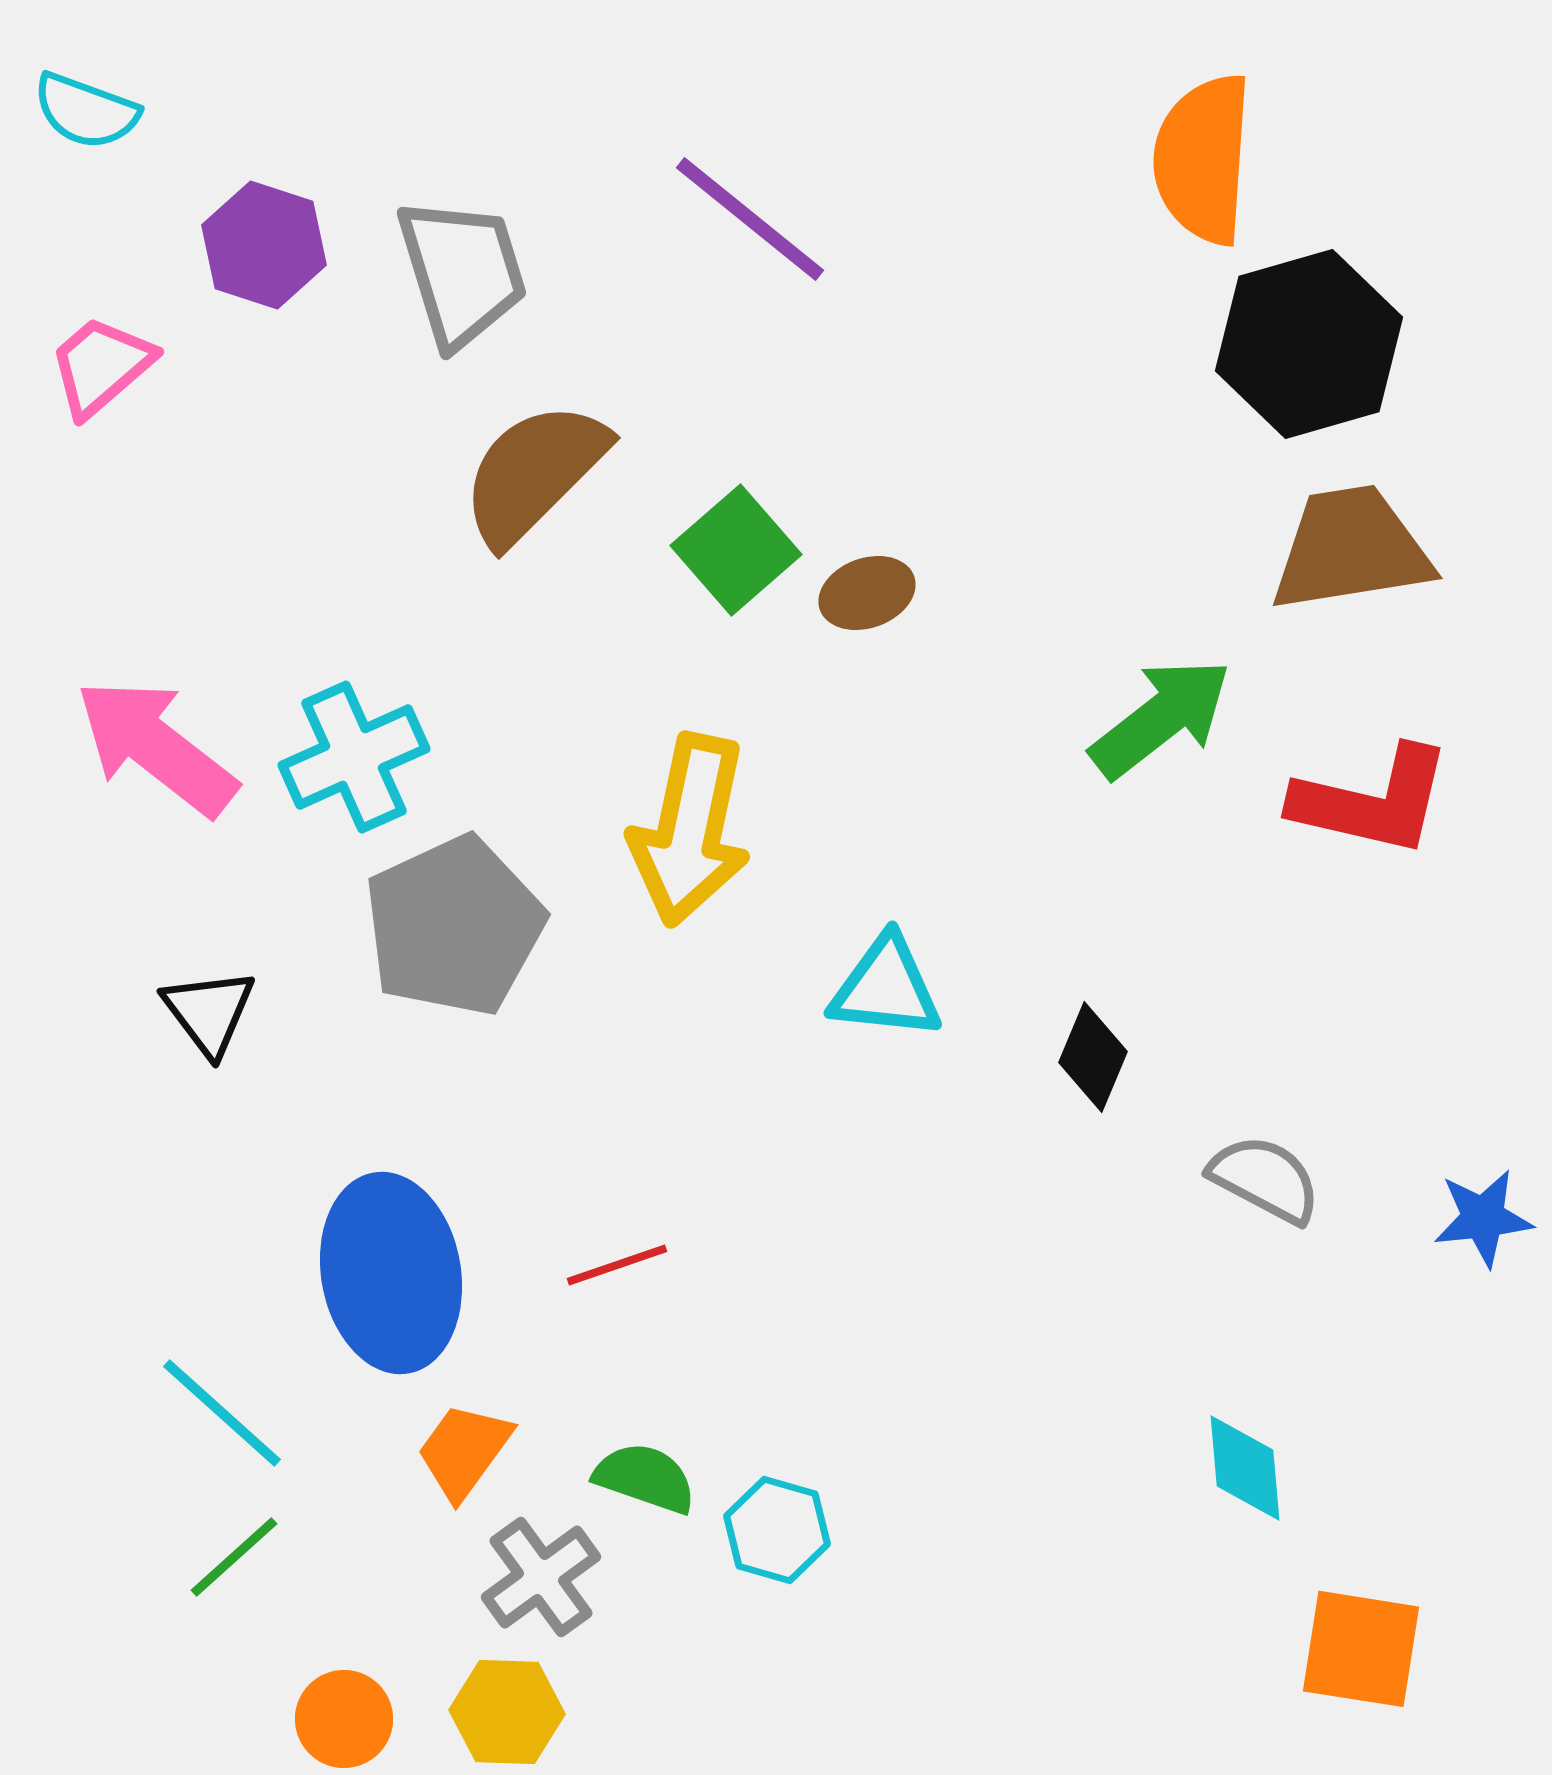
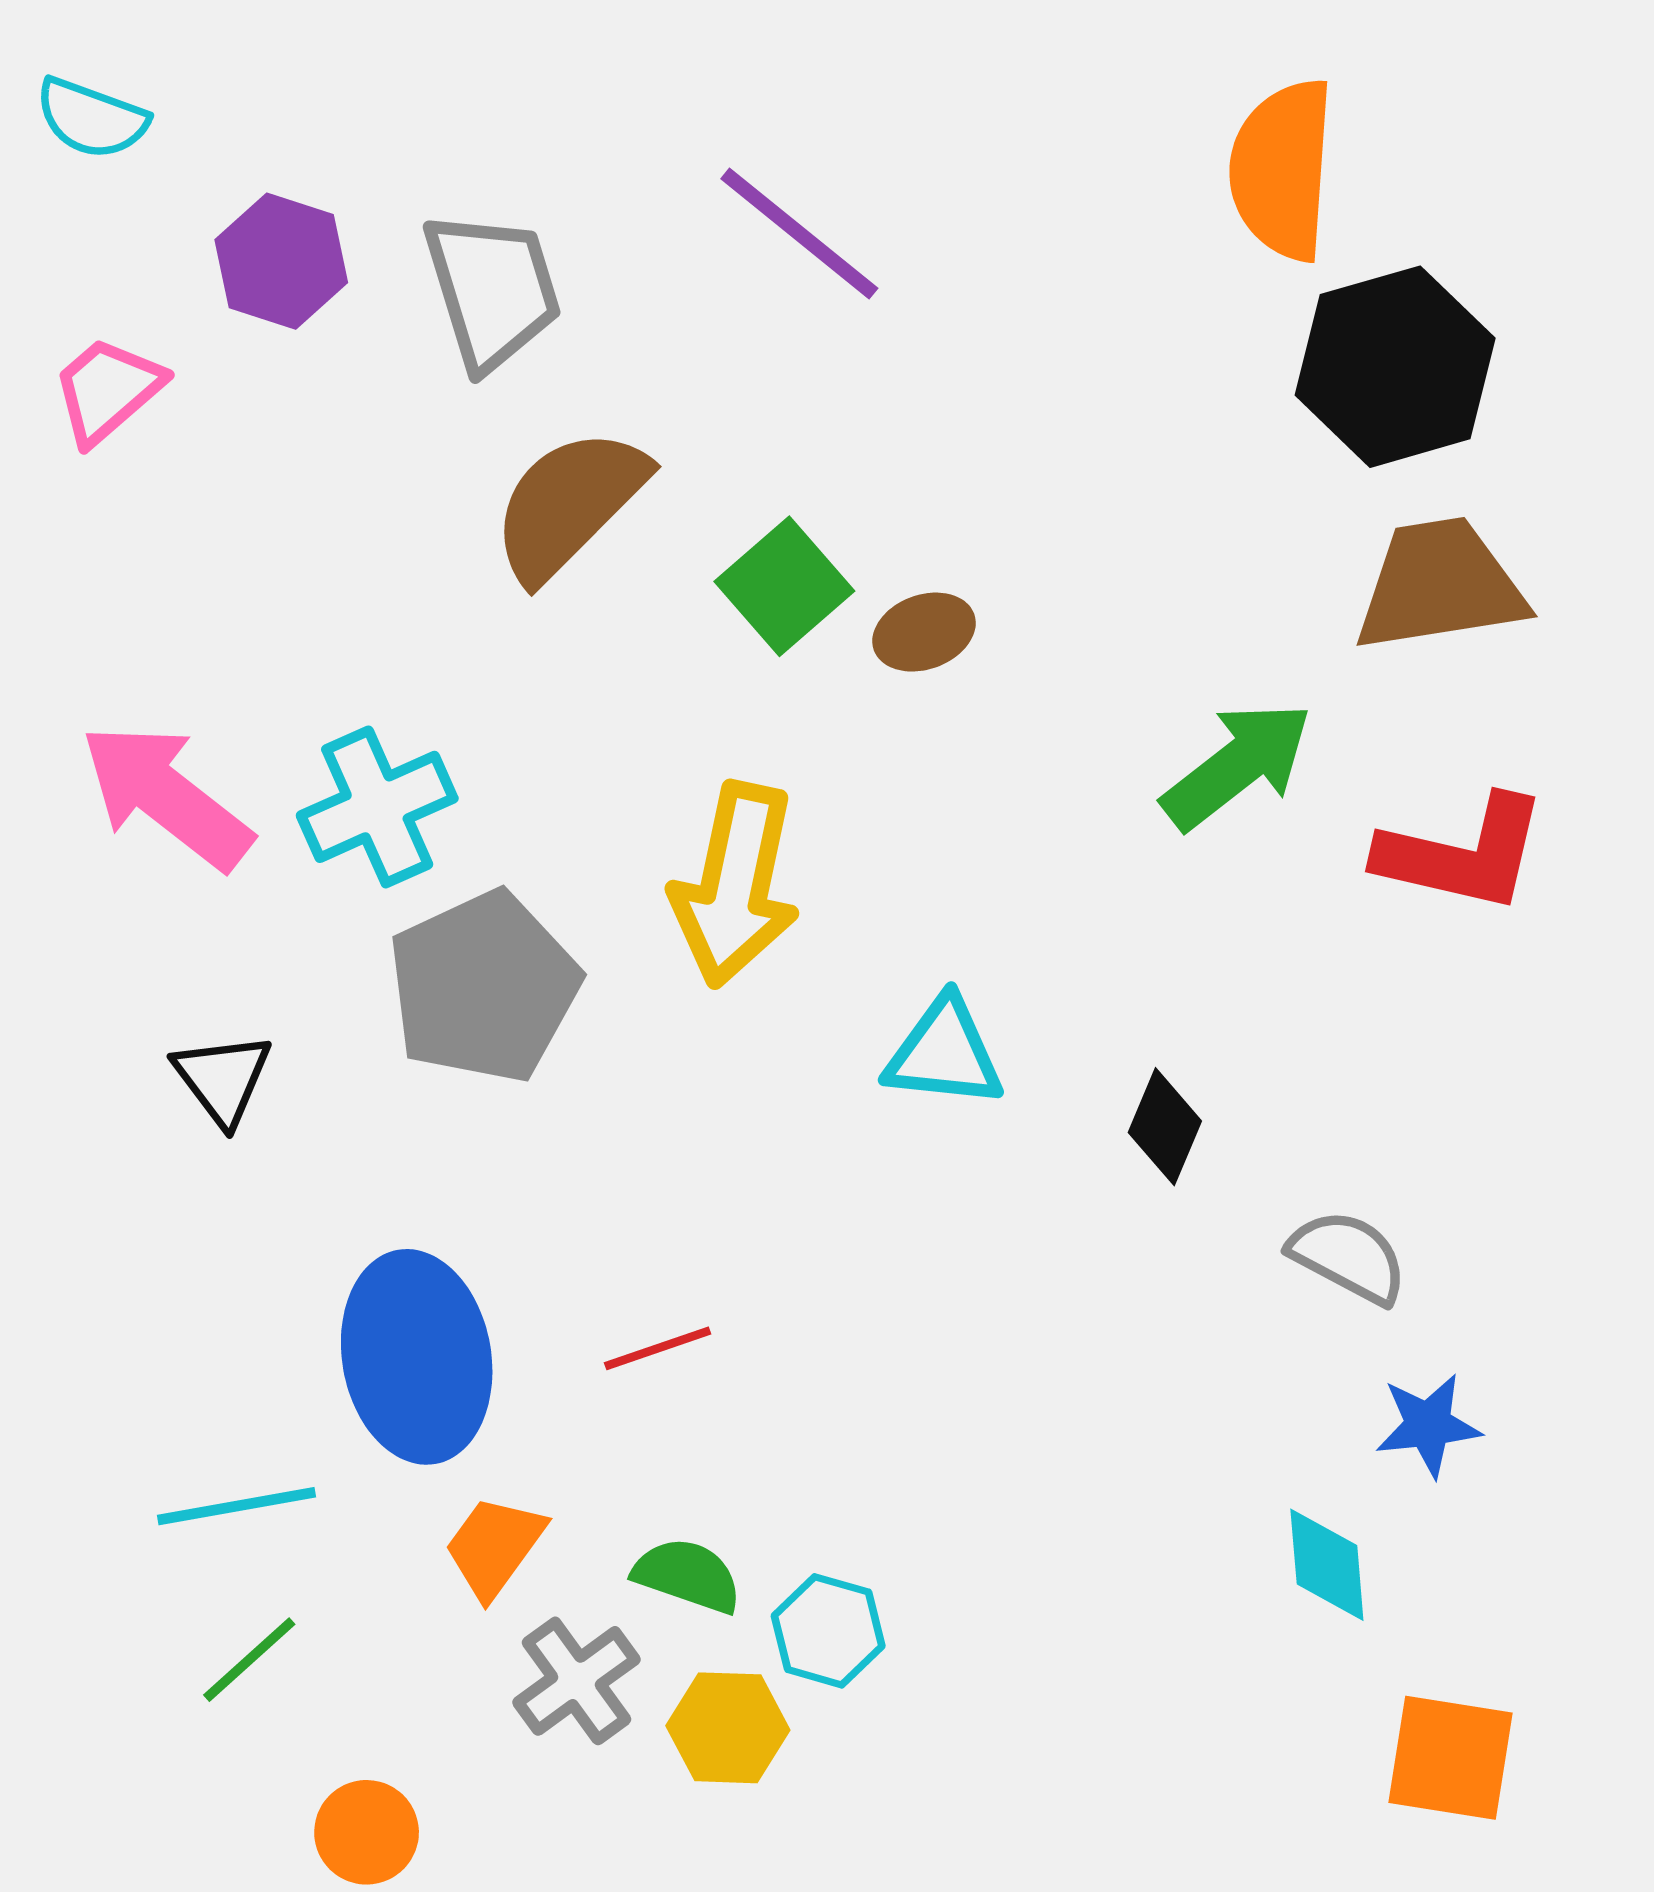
blue star: (1483, 1218) -> (1428, 1425), moved
cyan line: (222, 1413) -> (236, 1506), turned -52
yellow hexagon: (507, 1712) -> (728, 1728), moved

